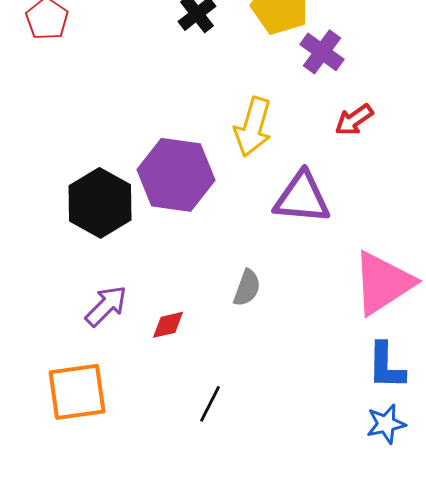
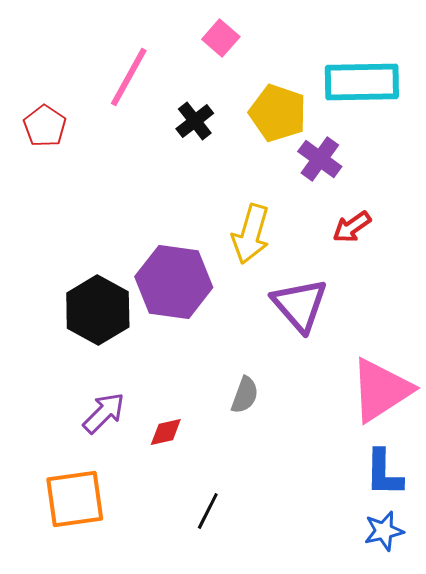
purple triangle: (302, 198) -> (300, 305), turned 44

